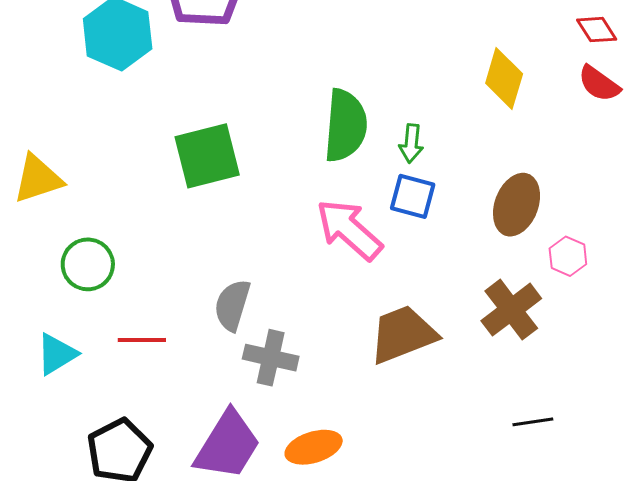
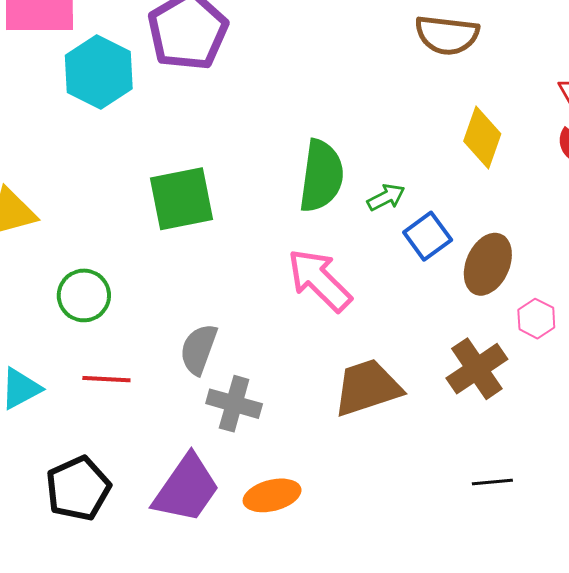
green arrow: (411, 143) -> (386, 197), turned -126
blue square: (413, 196) -> (428, 236), moved, turned 36
green circle: (88, 264) -> (84, 295), moved

